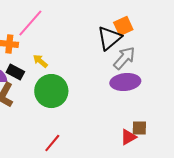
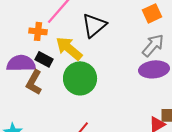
black triangle: (109, 38) -> (94, 25), moved
yellow arrow: (40, 61) -> (69, 48), size x1.8

